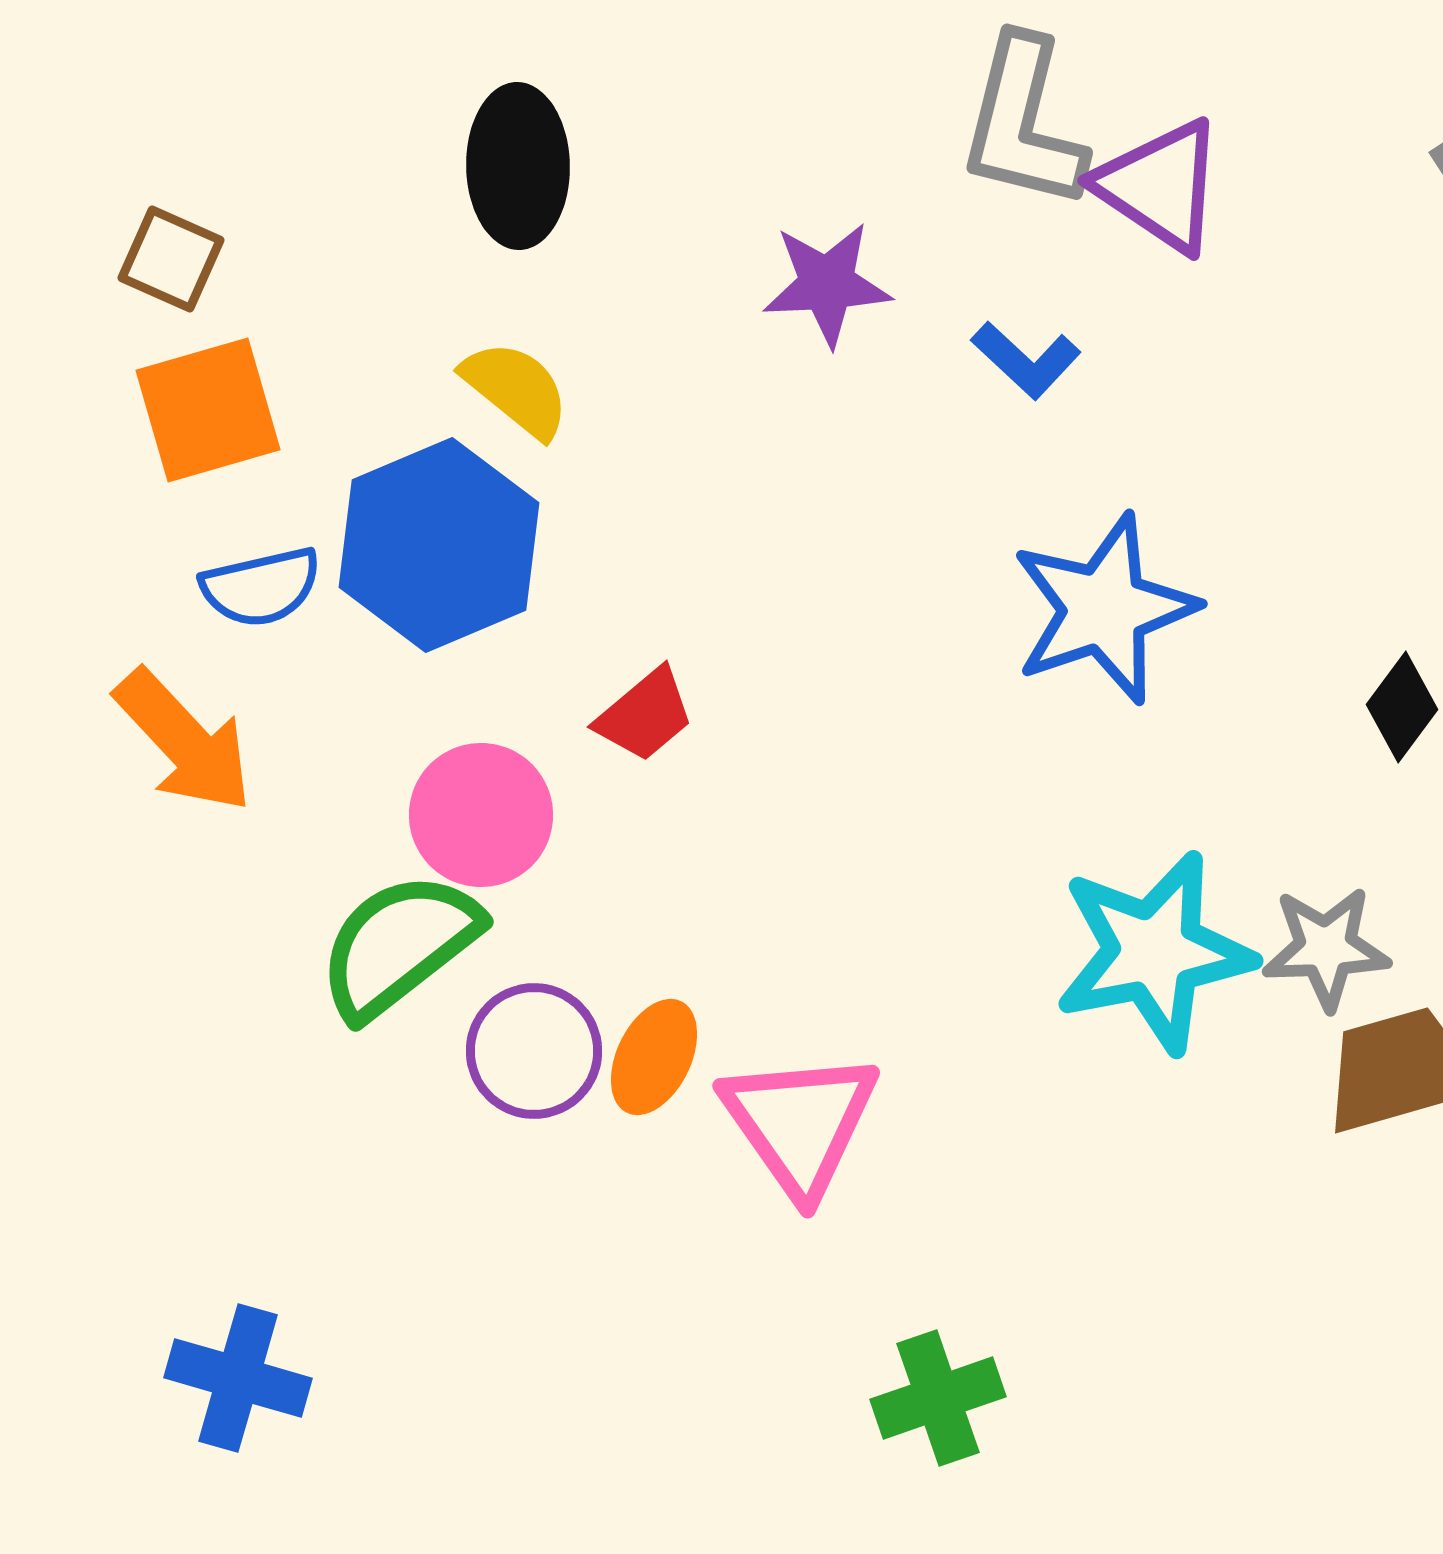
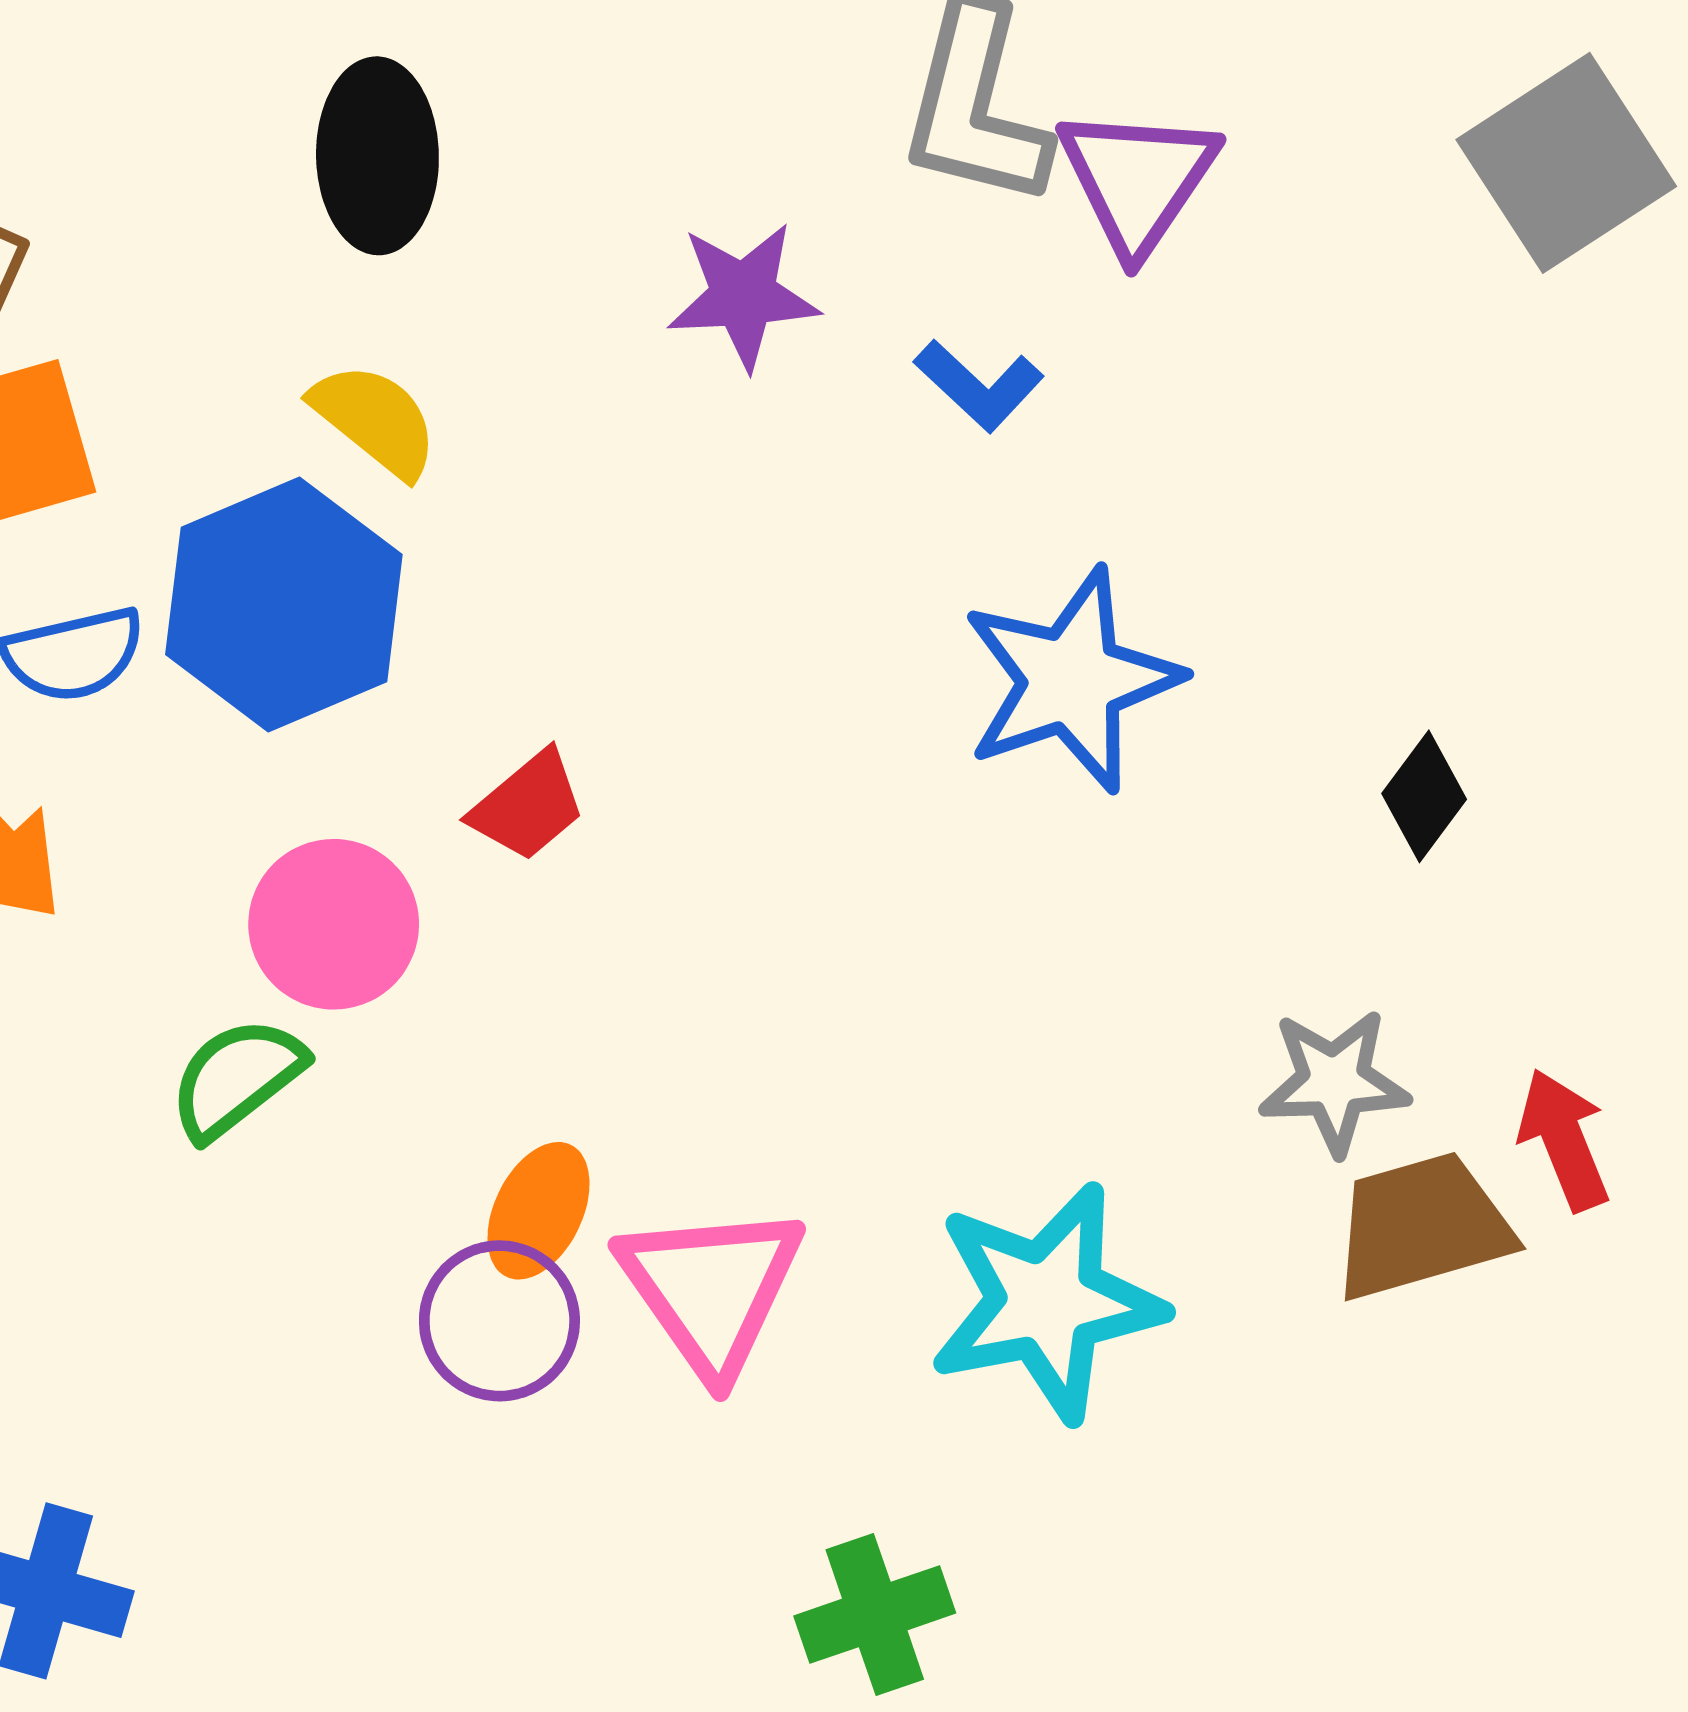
purple triangle: (1160, 186) -> (1138, 179), turned 30
green semicircle: (399, 945) -> (237, 1078), size x0.7
cyan star: (1154, 952) -> (1046, 1302), moved
purple circle: (534, 1051) -> (499, 1321), moved

